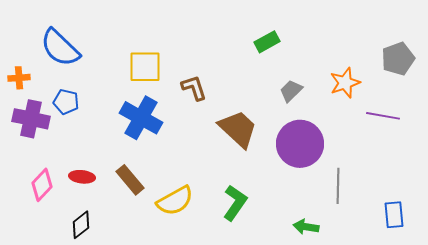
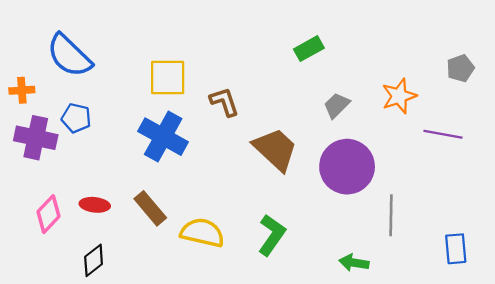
gray pentagon: (398, 59) -> (460, 68), size x0.7
yellow semicircle: (175, 201) -> (202, 233), turned -138

